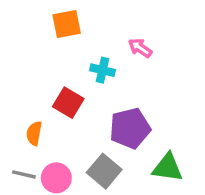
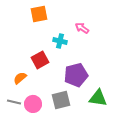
red square: (68, 103) -> (40, 60), turned 30
orange semicircle: (34, 133) -> (20, 78), turned 40
gray square: (104, 171) -> (61, 100), turned 36

